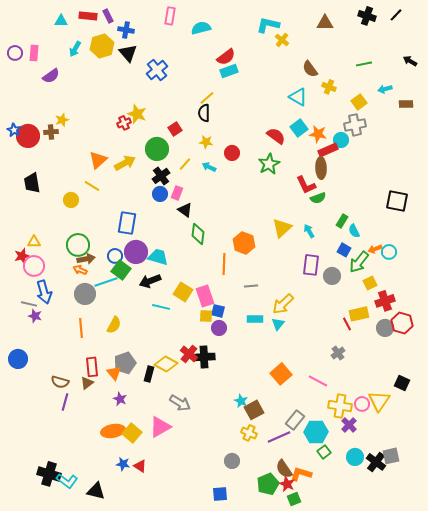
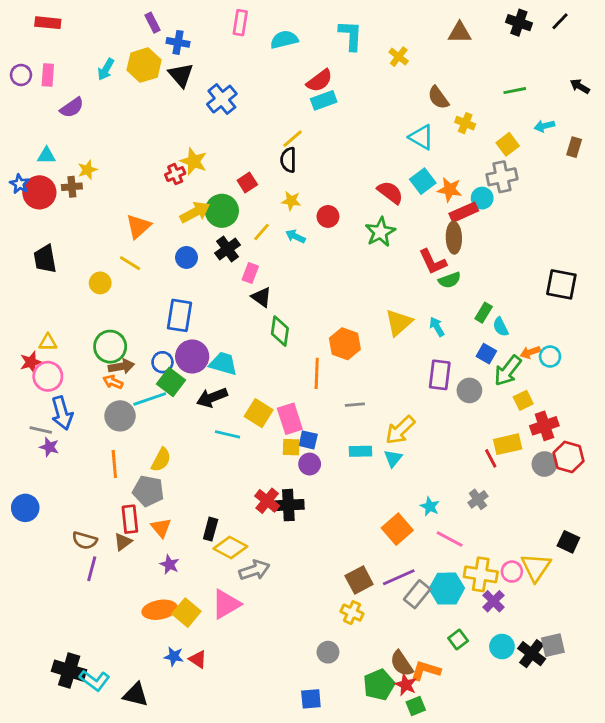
red rectangle: (88, 16) -> (48, 23), moved
cyan triangle: (61, 21) -> (46, 156), moved
cyan L-shape: (268, 25) -> (351, 35), moved, turned 80
brown rectangle: (406, 104) -> (574, 147), turned -72
yellow arrow: (125, 163) -> (195, 212), moved
blue circle: (160, 194) -> (186, 257), moved
gray pentagon: (125, 363) -> (148, 491), moved, turned 30
yellow diamond: (166, 364) -> (230, 547), moved
cyan star: (241, 401) -> (430, 506), moved
gray arrow: (180, 403) -> (254, 570), turned -50
cyan hexagon: (316, 432) -> (447, 589), moved
purple line: (279, 437) -> (399, 577), moved

